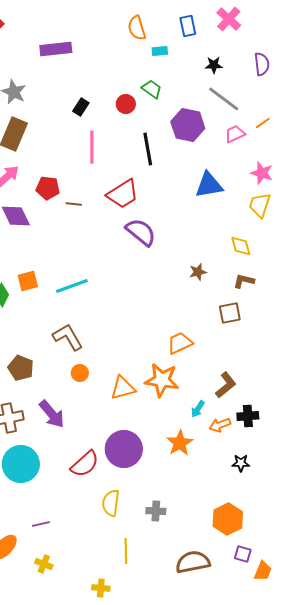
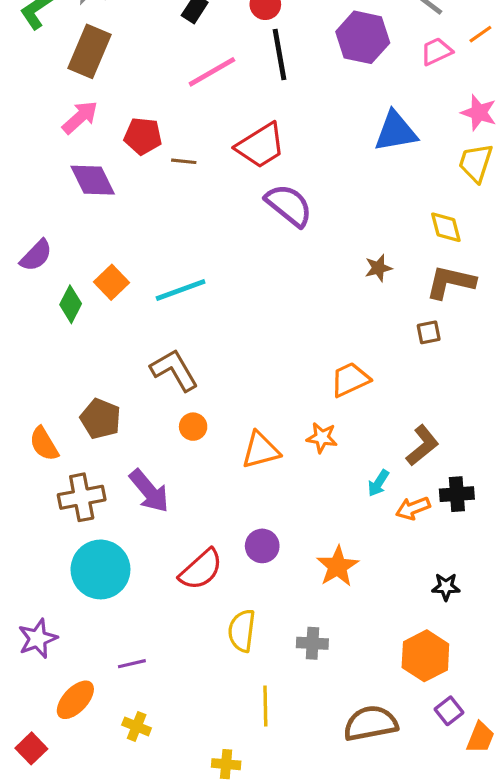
pink line: (92, 147) -> (212, 72), turned 60
black line: (148, 149) -> (279, 55), moved
orange square: (28, 281) -> (111, 282), turned -30
brown L-shape: (244, 281) -> (451, 282), size x1.5
brown square: (230, 313) -> (429, 332), size x0.7
orange star: (162, 380) -> (322, 438), size x0.6
orange star: (180, 443) -> (338, 566), moved
purple circle: (124, 449) -> (262, 546), size x0.6
black star: (241, 463) -> (446, 587), moved
purple square: (243, 554) -> (449, 711), turned 36

